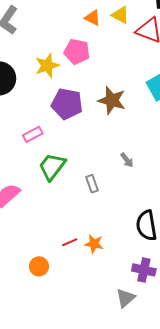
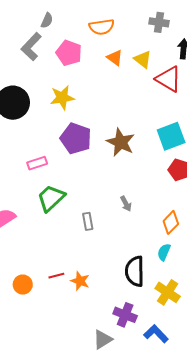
pink pentagon: (77, 52) -> (69, 53), moved
orange circle: (39, 266) -> (23, 285), moved

